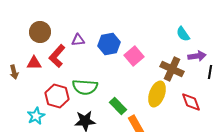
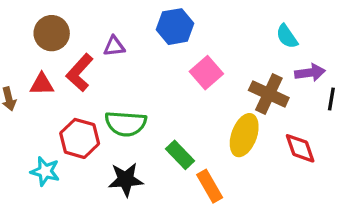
blue hexagon: (109, 44) -> (175, 27), moved
cyan star: (36, 116) -> (45, 171), turned -30

